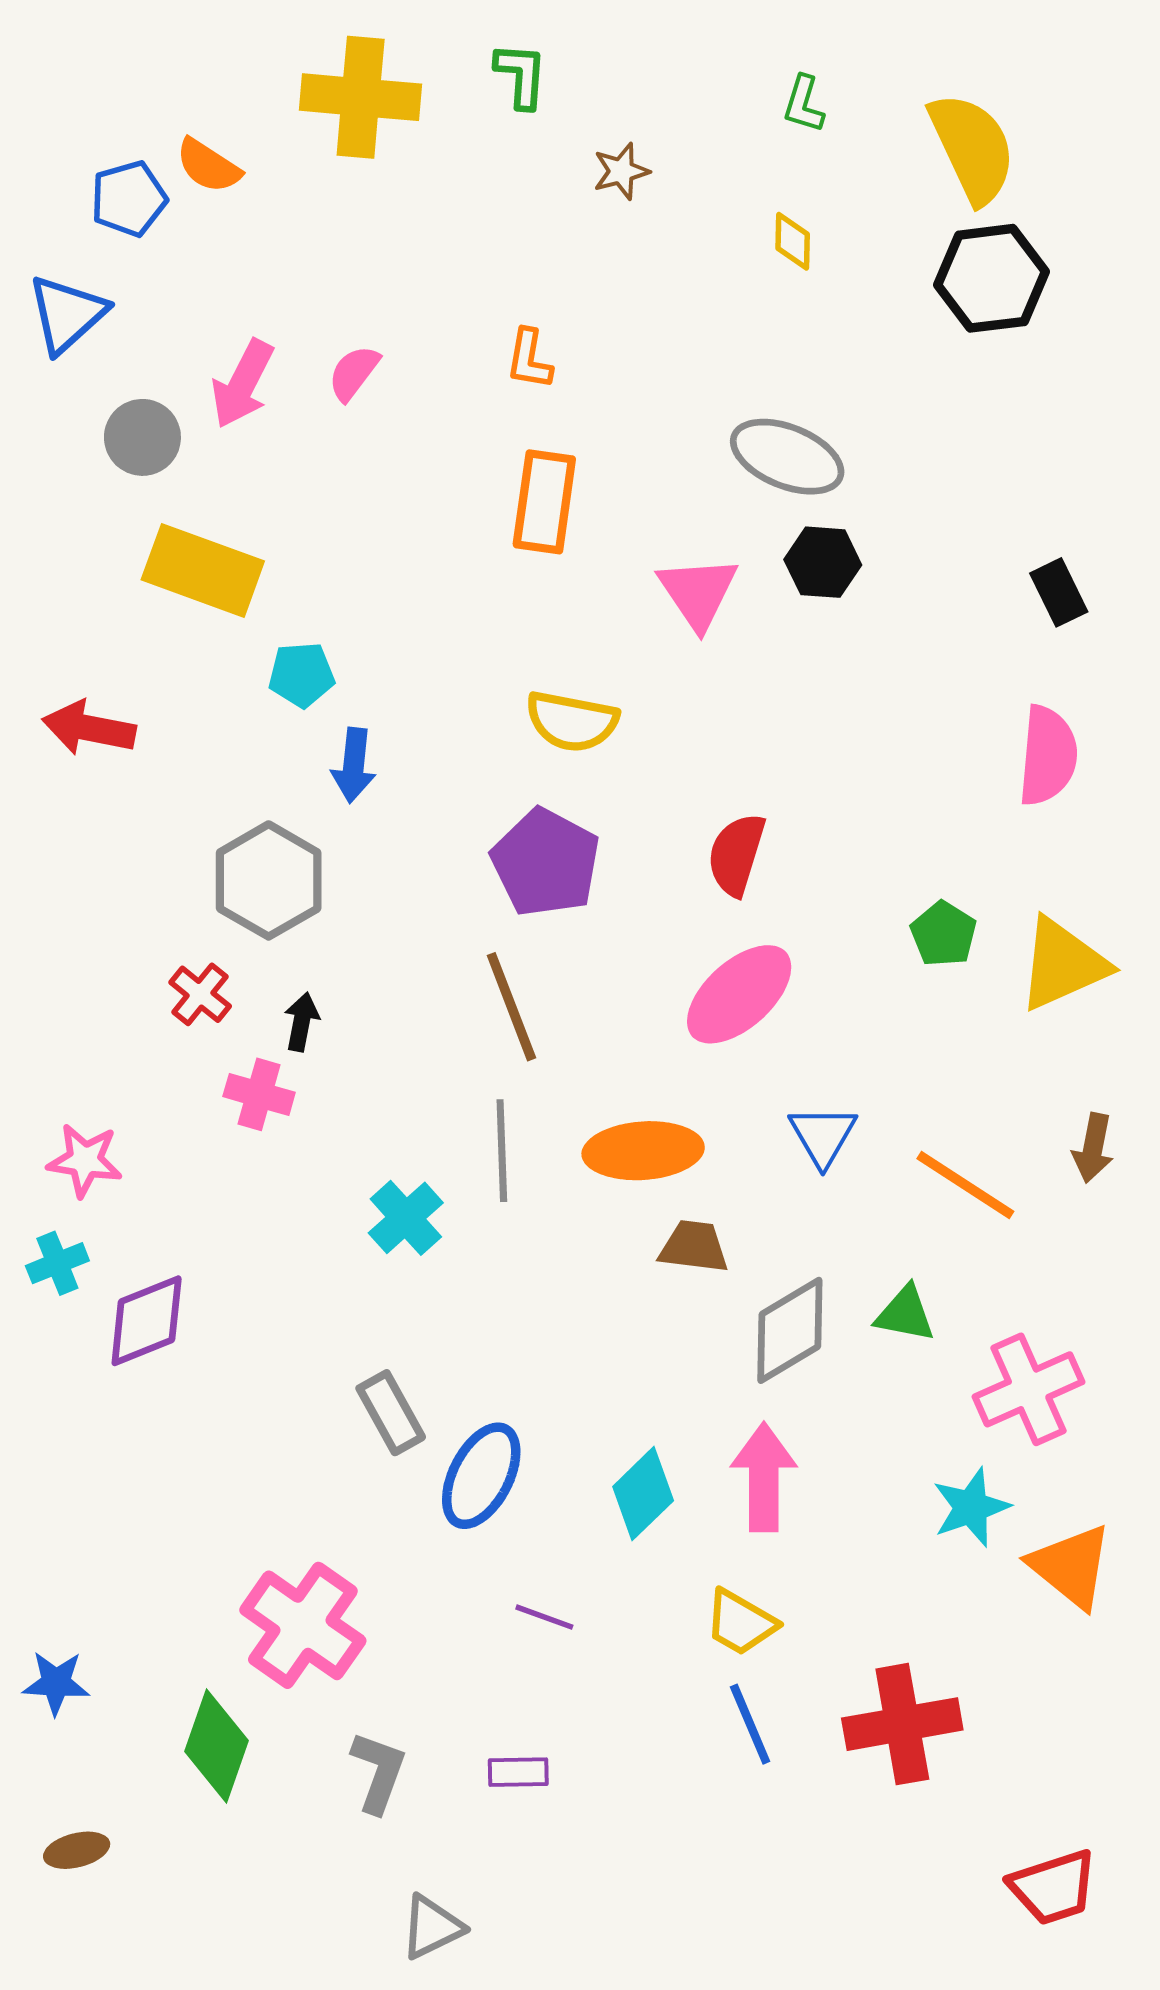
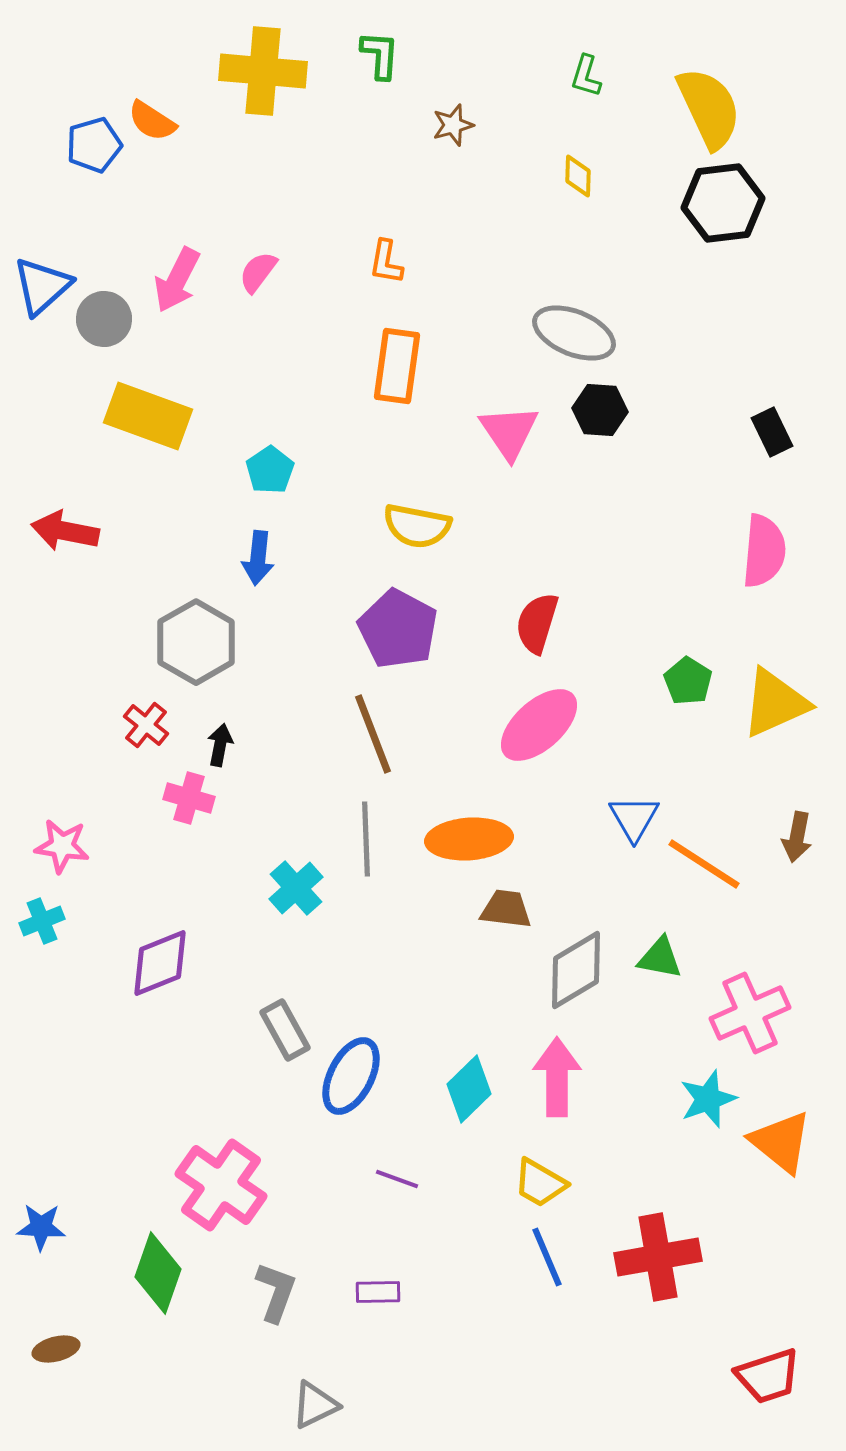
blue triangle: (67, 314) -> (42, 286), moved
cyan pentagon: (302, 675) -> (270, 470), moved, turned -30
blue triangle: (823, 1136) -> (634, 818), moved
purple diamond: (147, 1321) -> (160, 963), moved

